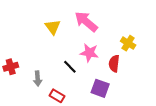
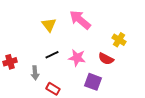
pink star: (89, 53) -> (77, 58), moved
red semicircle: (114, 64) -> (106, 59), turned -70
black line: (70, 67) -> (52, 55), moved, turned -72

